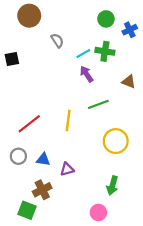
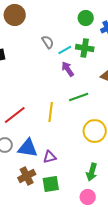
gray semicircle: (57, 41) -> (48, 42), moved
blue triangle: (43, 159) -> (28, 148), size x1.5
green square: (27, 210) -> (51, 184), moved, turned -30
pink circle: (98, 212) -> (88, 197), moved

